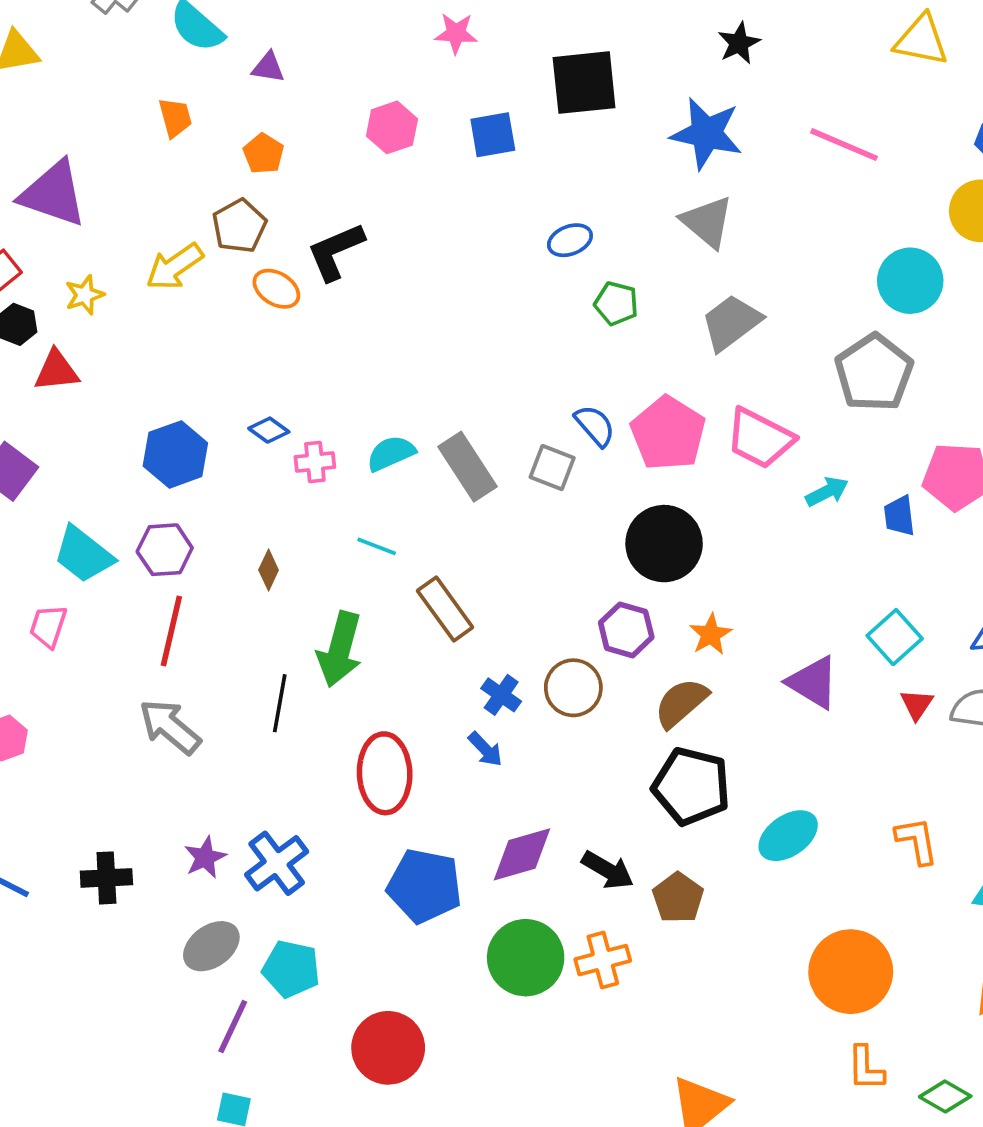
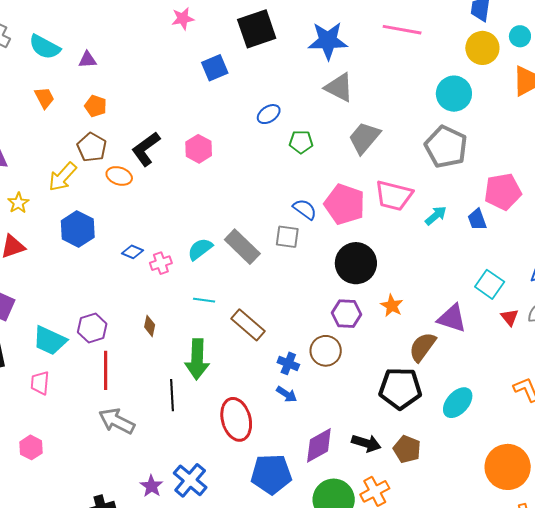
pink hexagon: (392, 127) -> (199, 149), moved
blue hexagon: (175, 454) -> (78, 229), moved
brown semicircle: (681, 703) -> (422, 347), moved

